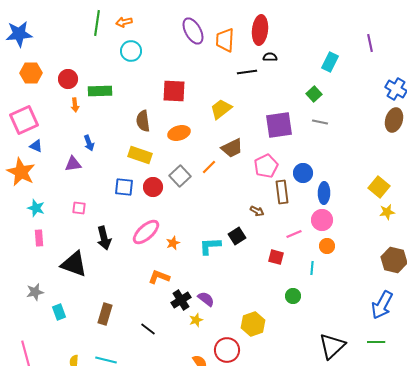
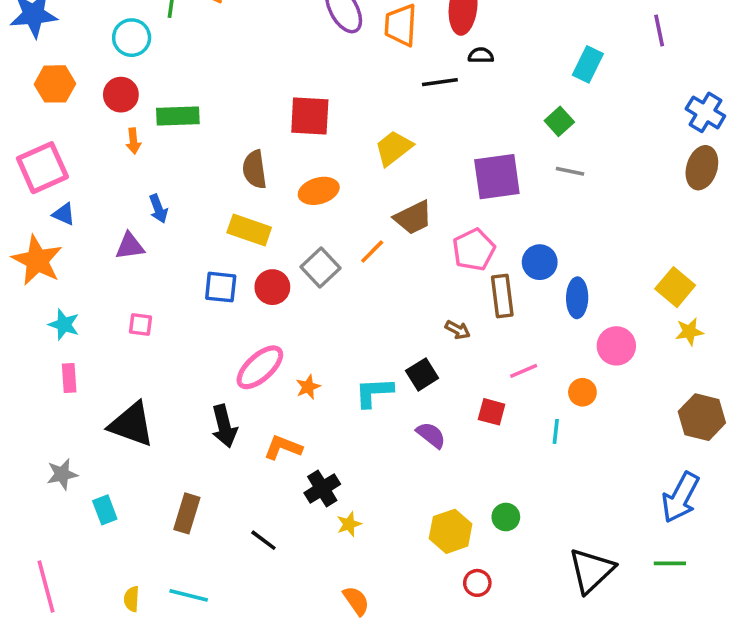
cyan circle: (131, 51) -> (132, 38), moved
pink circle: (322, 220) -> (616, 346), moved
black arrow: (104, 238) -> (224, 426), moved
green circle: (293, 296) -> (506, 517), moved
purple semicircle: (206, 299) -> (431, 435), moved
red circle: (227, 350) -> (477, 583), moved, size x0.6

